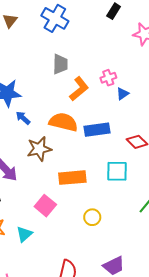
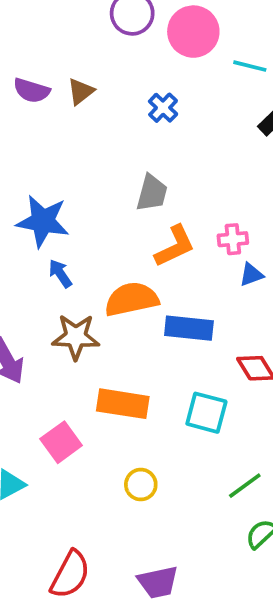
blue cross: (55, 18) -> (163, 108), size x0.6
orange semicircle: (63, 122) -> (132, 299), turned -40

